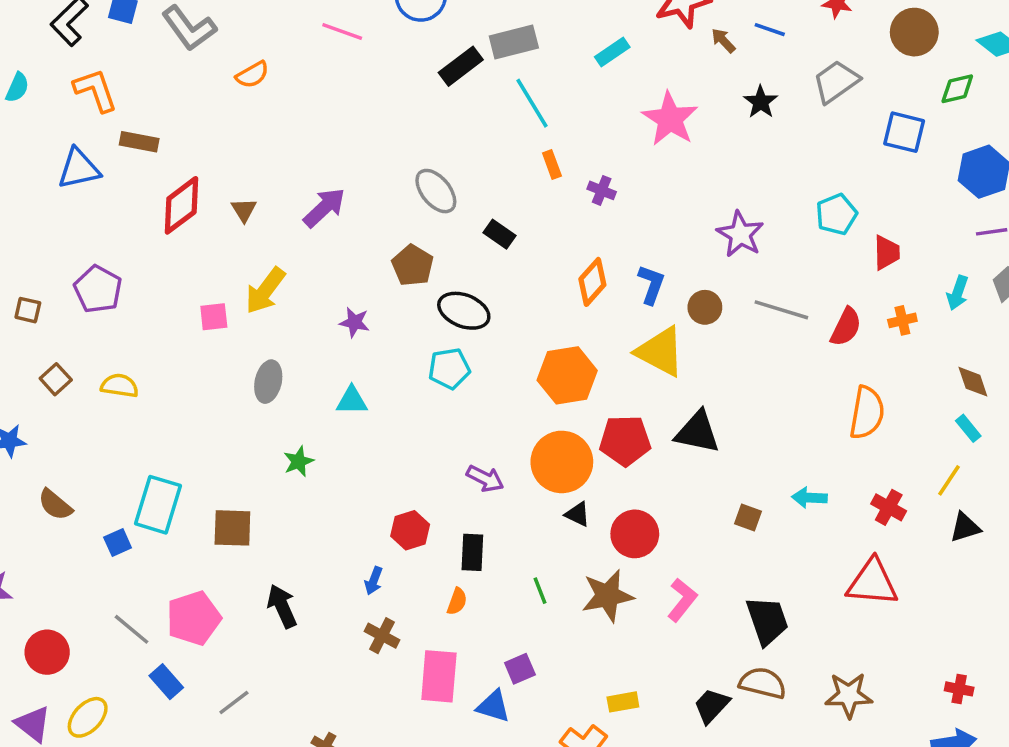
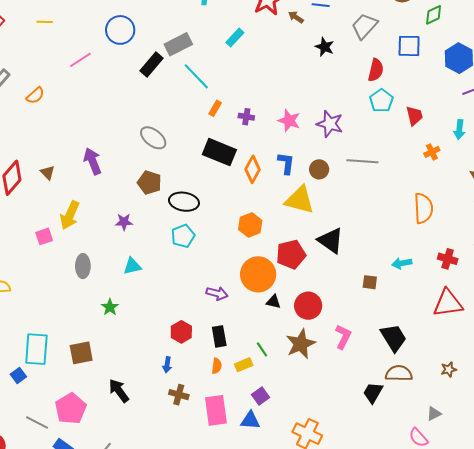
pink line: (342, 32) -> (80, 60), turned -40
pink star: (670, 119) -> (289, 121), moved, size x0.7
orange rectangle: (552, 164) -> (215, 108), turned 63
purple arrow: (324, 208) -> (93, 161), turned -56
black rectangle: (500, 234) -> (219, 152), moved, size x1.8
red semicircle: (846, 327) -> (376, 70), moved
orange hexagon: (567, 375) -> (250, 225), size x0.7
black triangle: (697, 432) -> (331, 241), turned 36
brown star: (849, 695) -> (449, 369), size x0.6
yellow rectangle: (623, 702) -> (244, 365), moved

